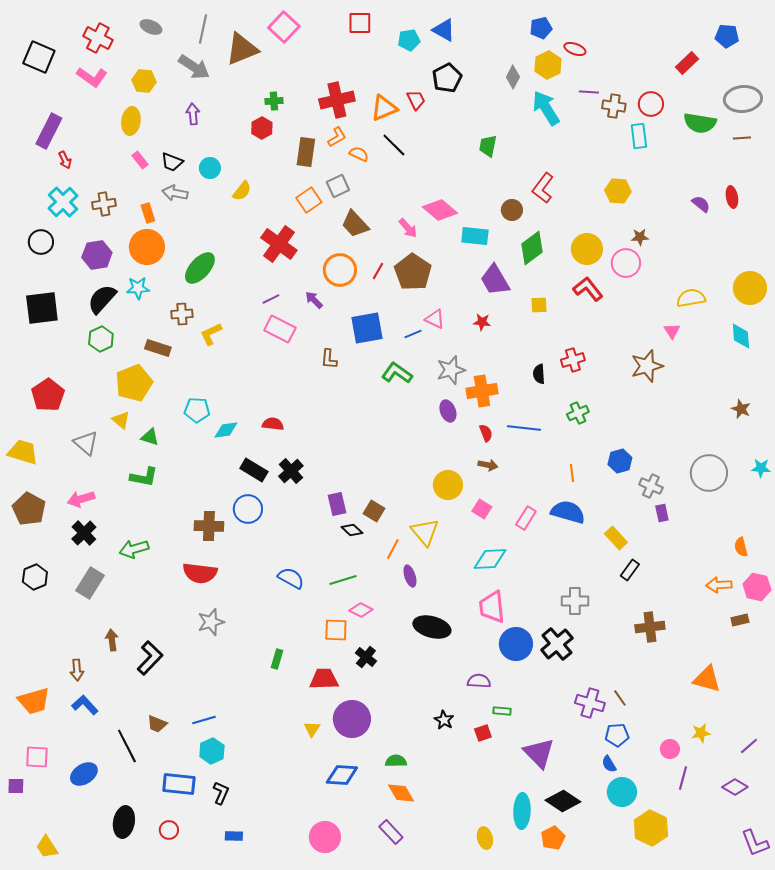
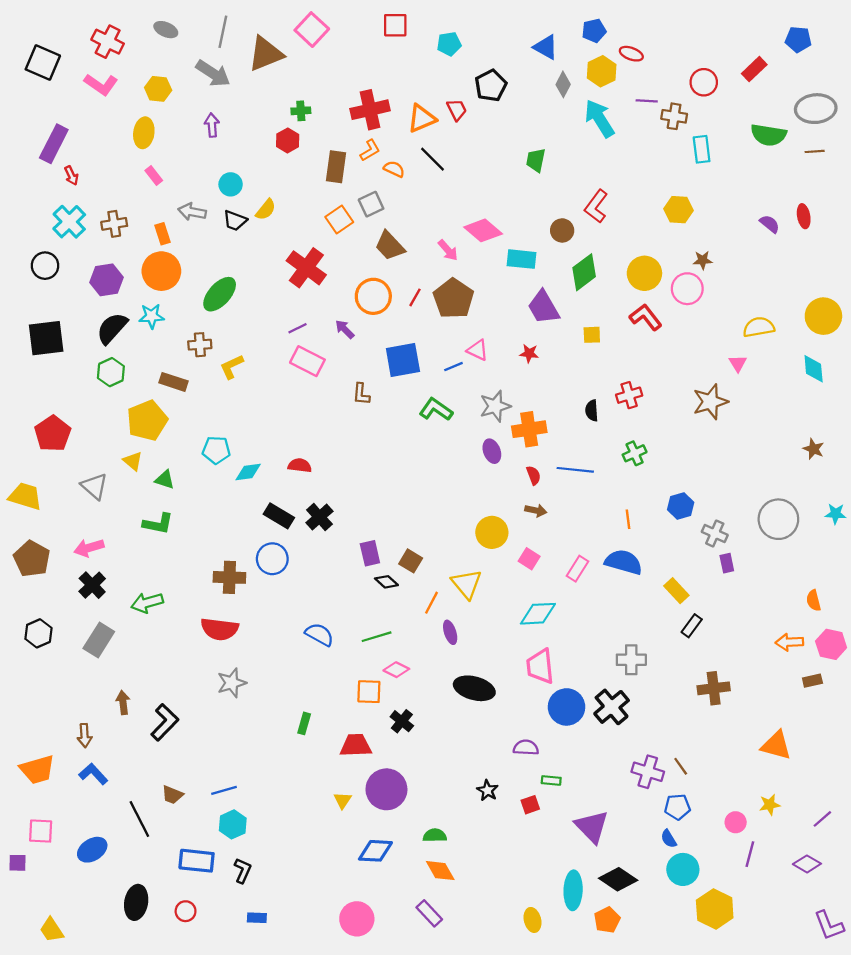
blue triangle: (444, 30) -> (546, 47), moved
red circle: (651, 104) -> (704, 82), moved
black trapezoid: (172, 162) -> (235, 221), moved

